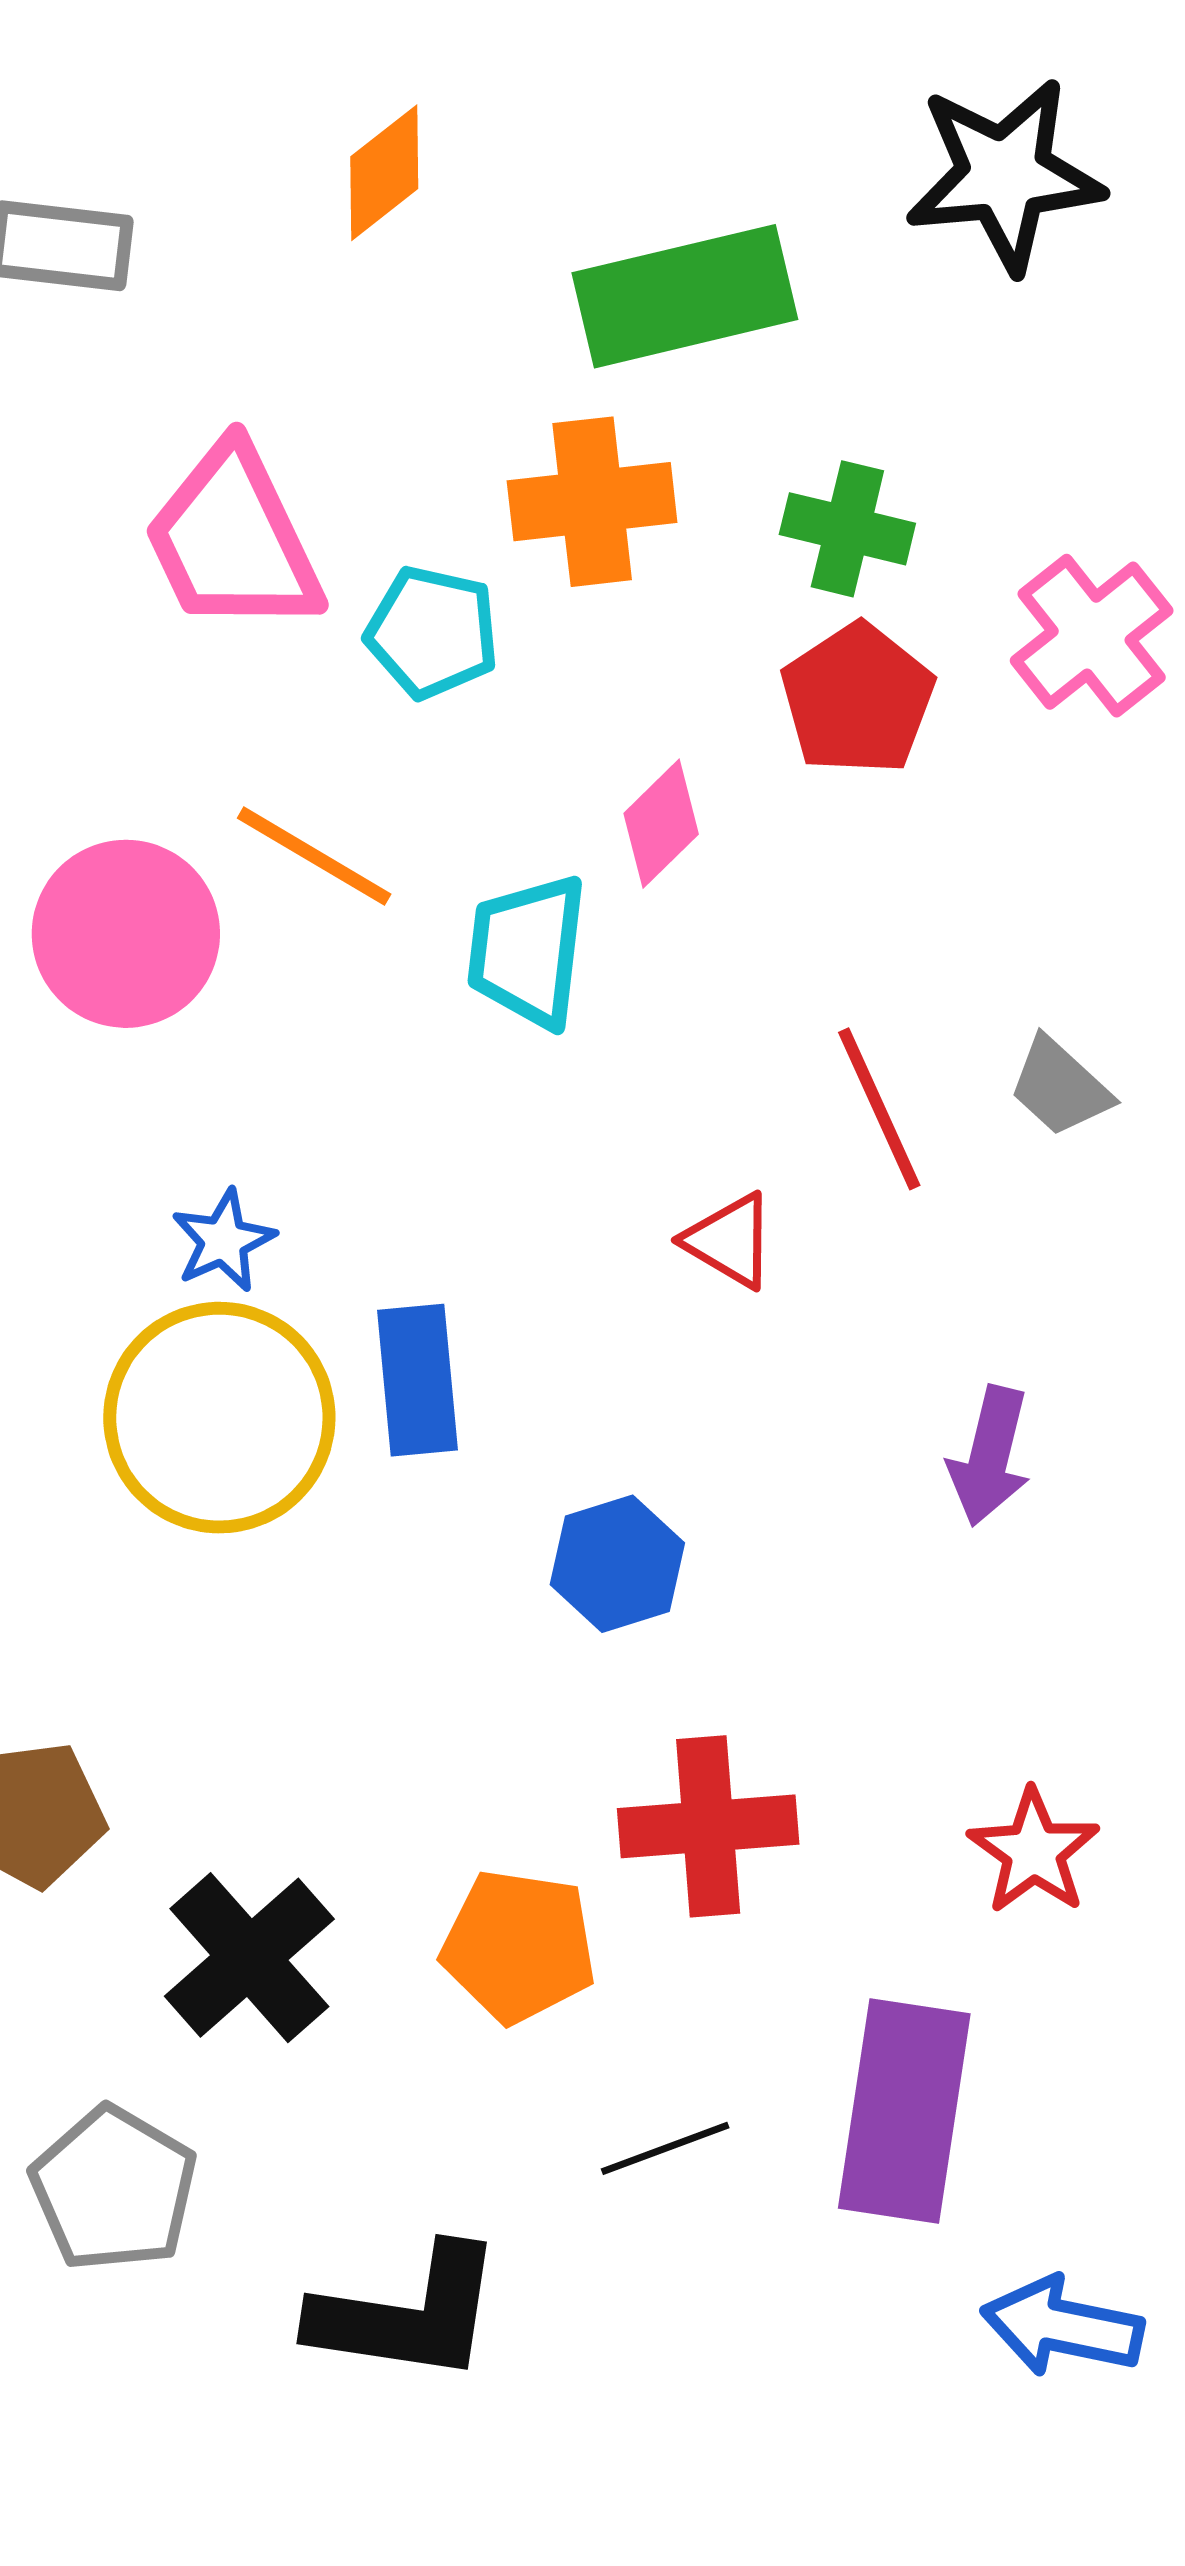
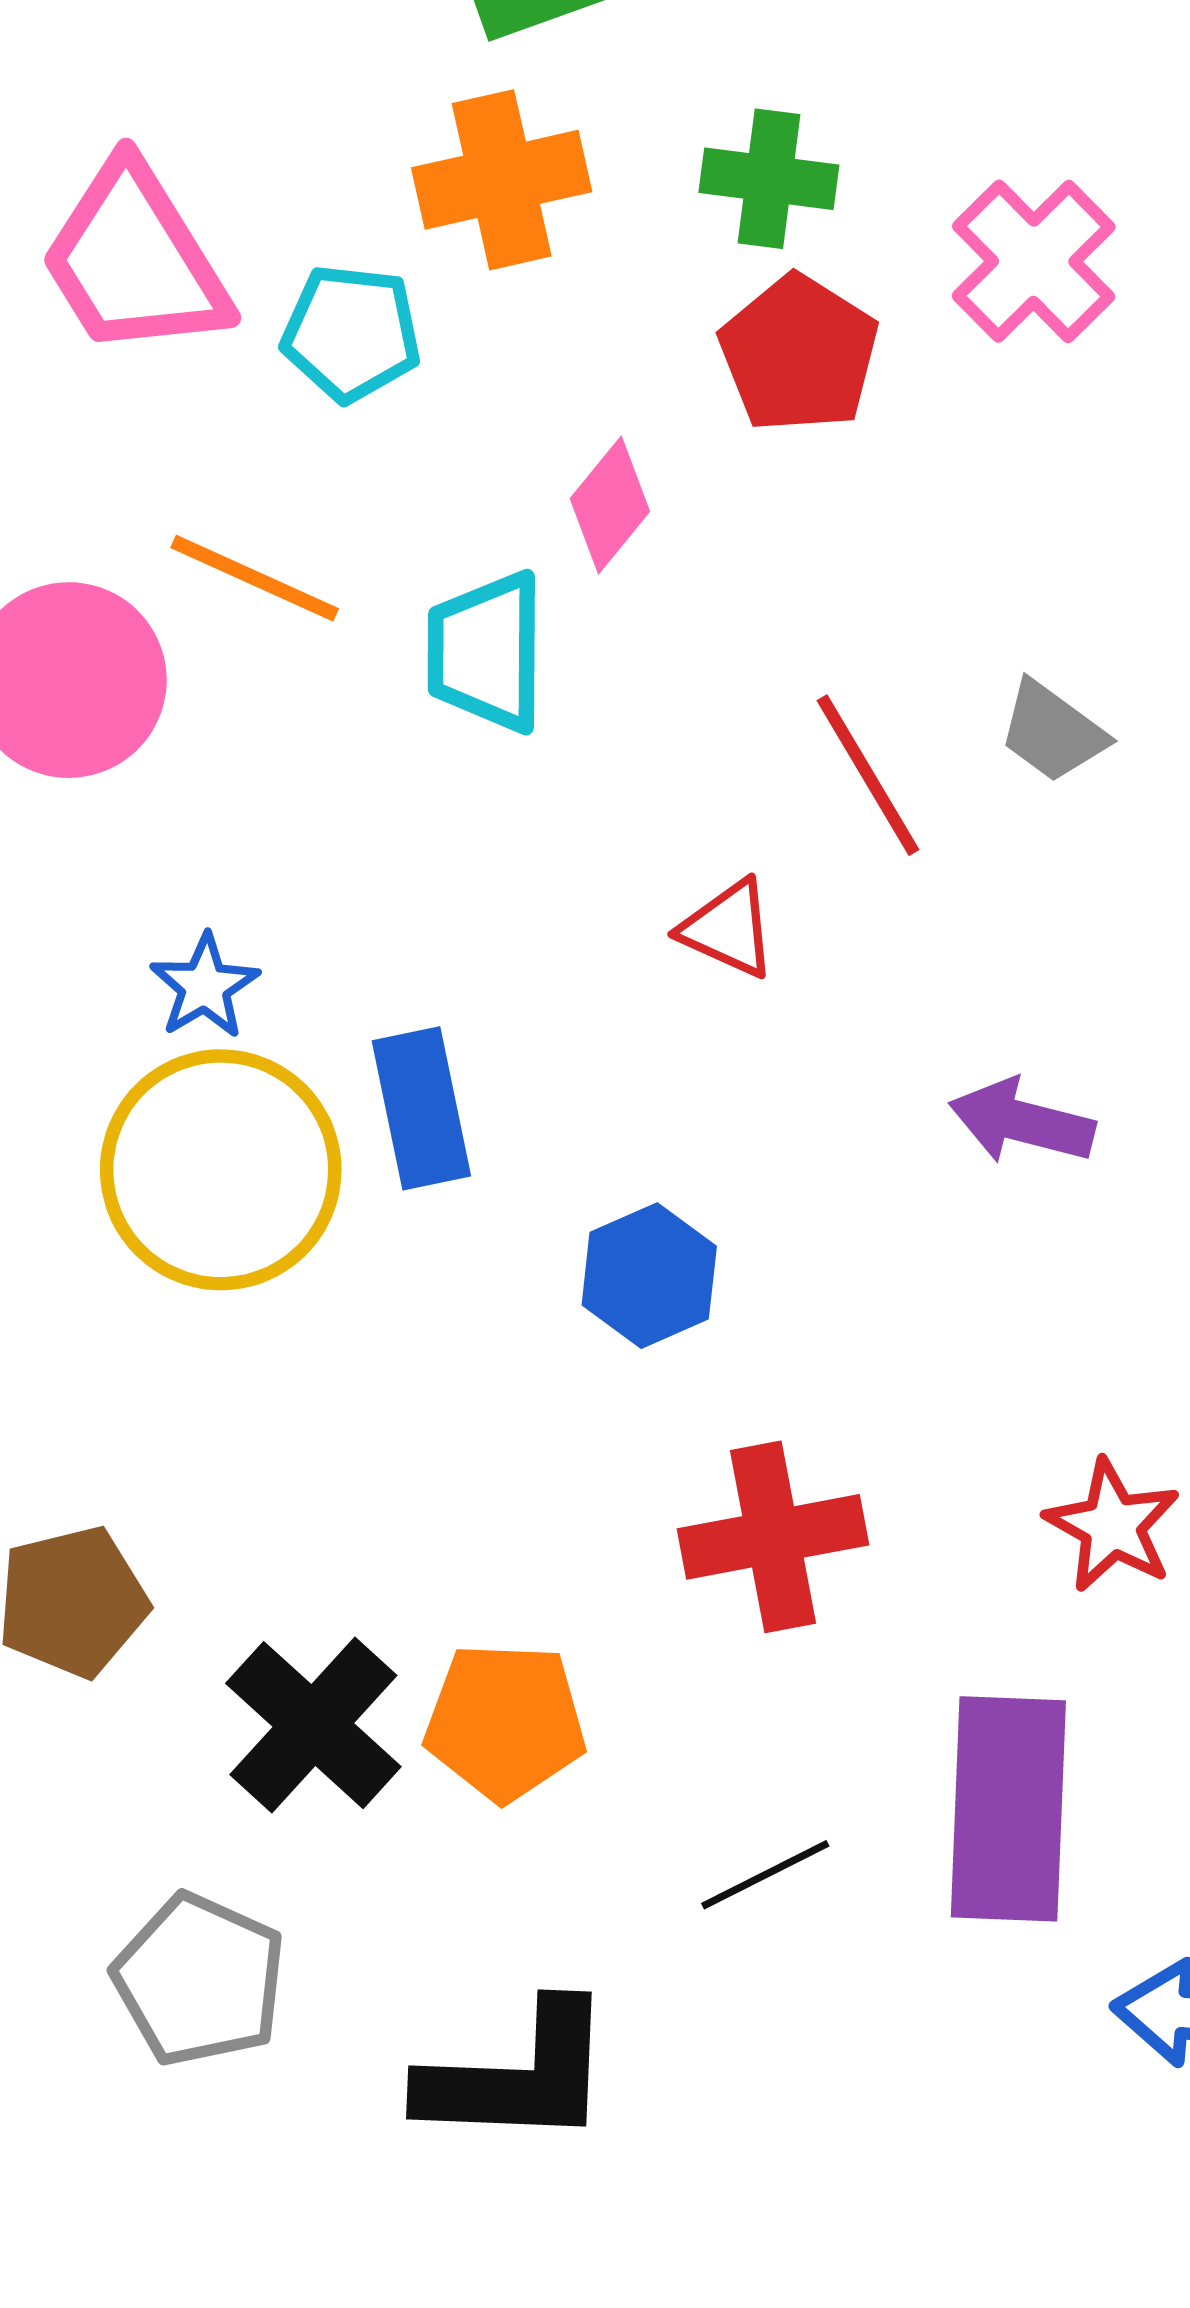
purple arrow: (990, 1456) -> (1022, 1122), turned 97
orange pentagon: (519, 1946) -> (505, 1722), moved

